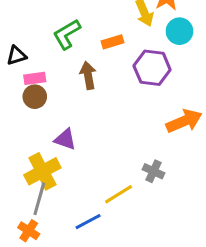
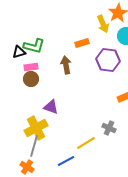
green L-shape: (67, 34) -> (34, 46), moved, turned -135

